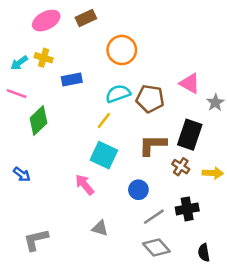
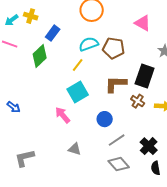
blue rectangle: (72, 79) -> (53, 33), turned -42
pink triangle: (190, 83) -> (143, 23), moved
green diamond: (38, 121) -> (40, 56), moved
cyan square: (104, 155) -> (78, 92), turned 35
black cross: (187, 209) -> (149, 146), moved, turned -36

